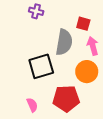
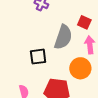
black square: (41, 66) -> (38, 57), size x0.7

